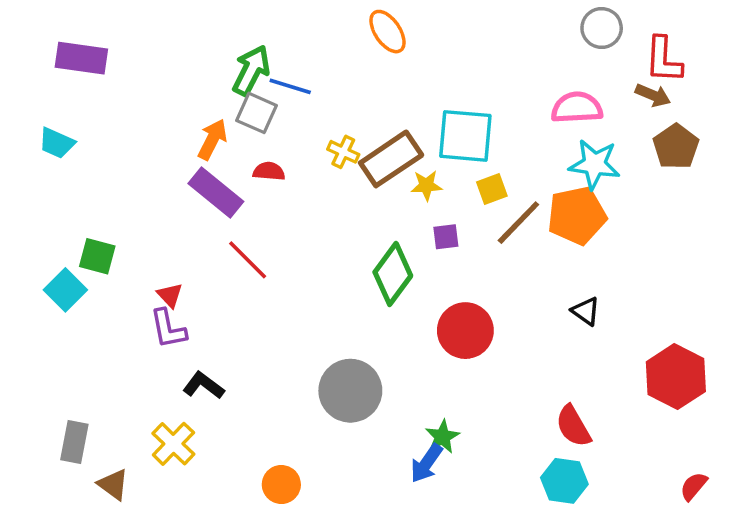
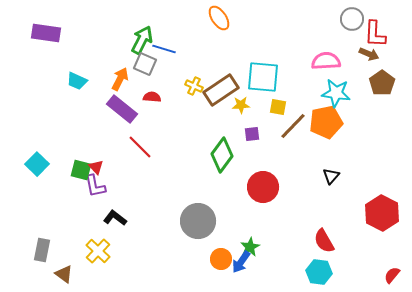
gray circle: (602, 28) -> (352, 19), moved
cyan trapezoid: (57, 143) -> (77, 81), moved
yellow square: (492, 189) -> (278, 107), turned 30
green square: (97, 256) -> (81, 170), moved
black triangle: (586, 311) -> (331, 176), turned 36
orange circle: (281, 484) -> (221, 259), moved

